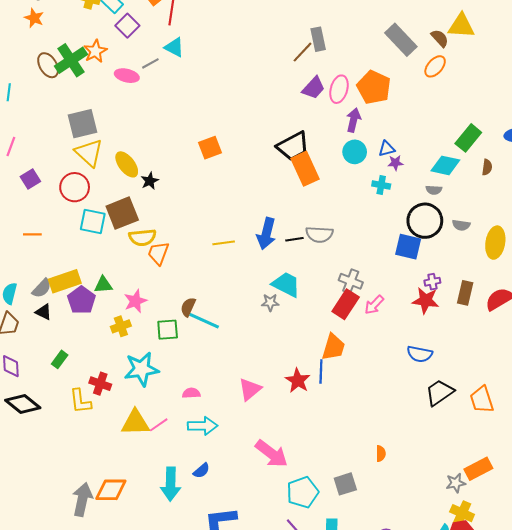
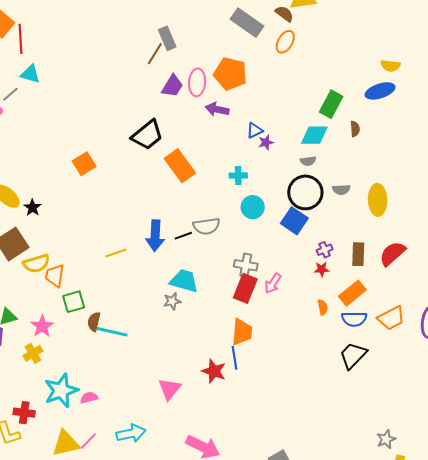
purple arrow: (353, 120) -> (217, 109), turned -80
black trapezoid: (293, 146) -> (147, 135), moved
cyan circle: (355, 152) -> (253, 207), moved
cyan cross: (381, 185) -> (238, 176), moved
blue square: (408, 247) -> (294, 221), turned 32
red star: (426, 300) -> (322, 269), size x0.6
green square: (168, 330) -> (74, 302), moved
blue semicircle: (420, 354) -> (354, 319), moved
pink semicircle: (191, 393) -> (89, 398), moved
orange trapezoid: (482, 400) -> (391, 318), moved, turned -88
orange semicircle: (381, 454) -> (323, 307), moved
orange rectangle: (478, 469) -> (352, 293), moved

